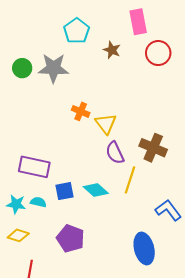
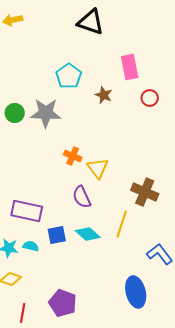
red circle: (158, 53) -> (150, 98), size x0.7
purple semicircle: (115, 153) -> (82, 197), moved
purple pentagon: (71, 238) -> (63, 303), moved

